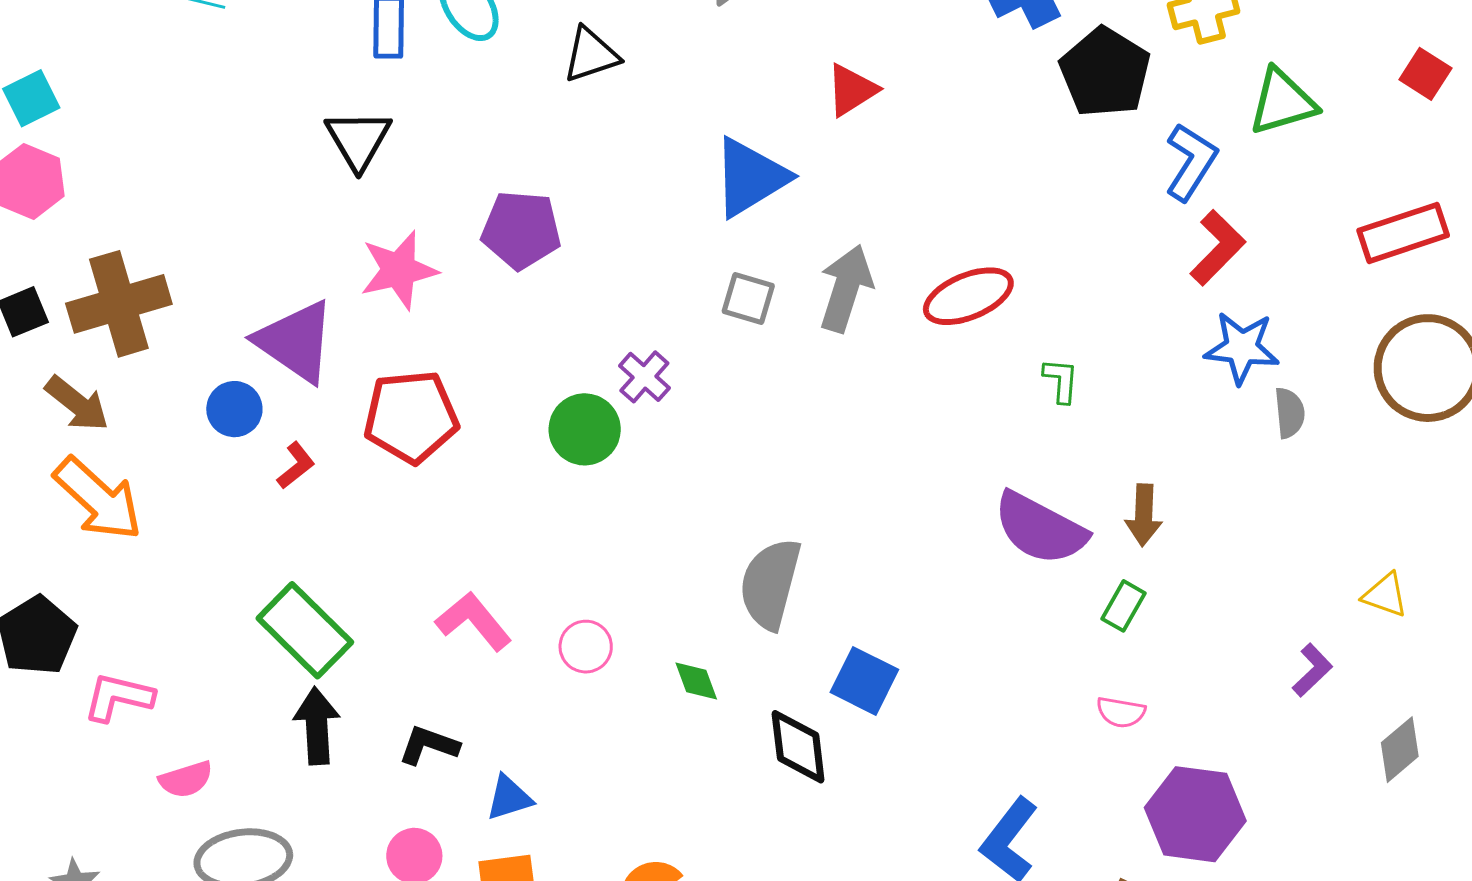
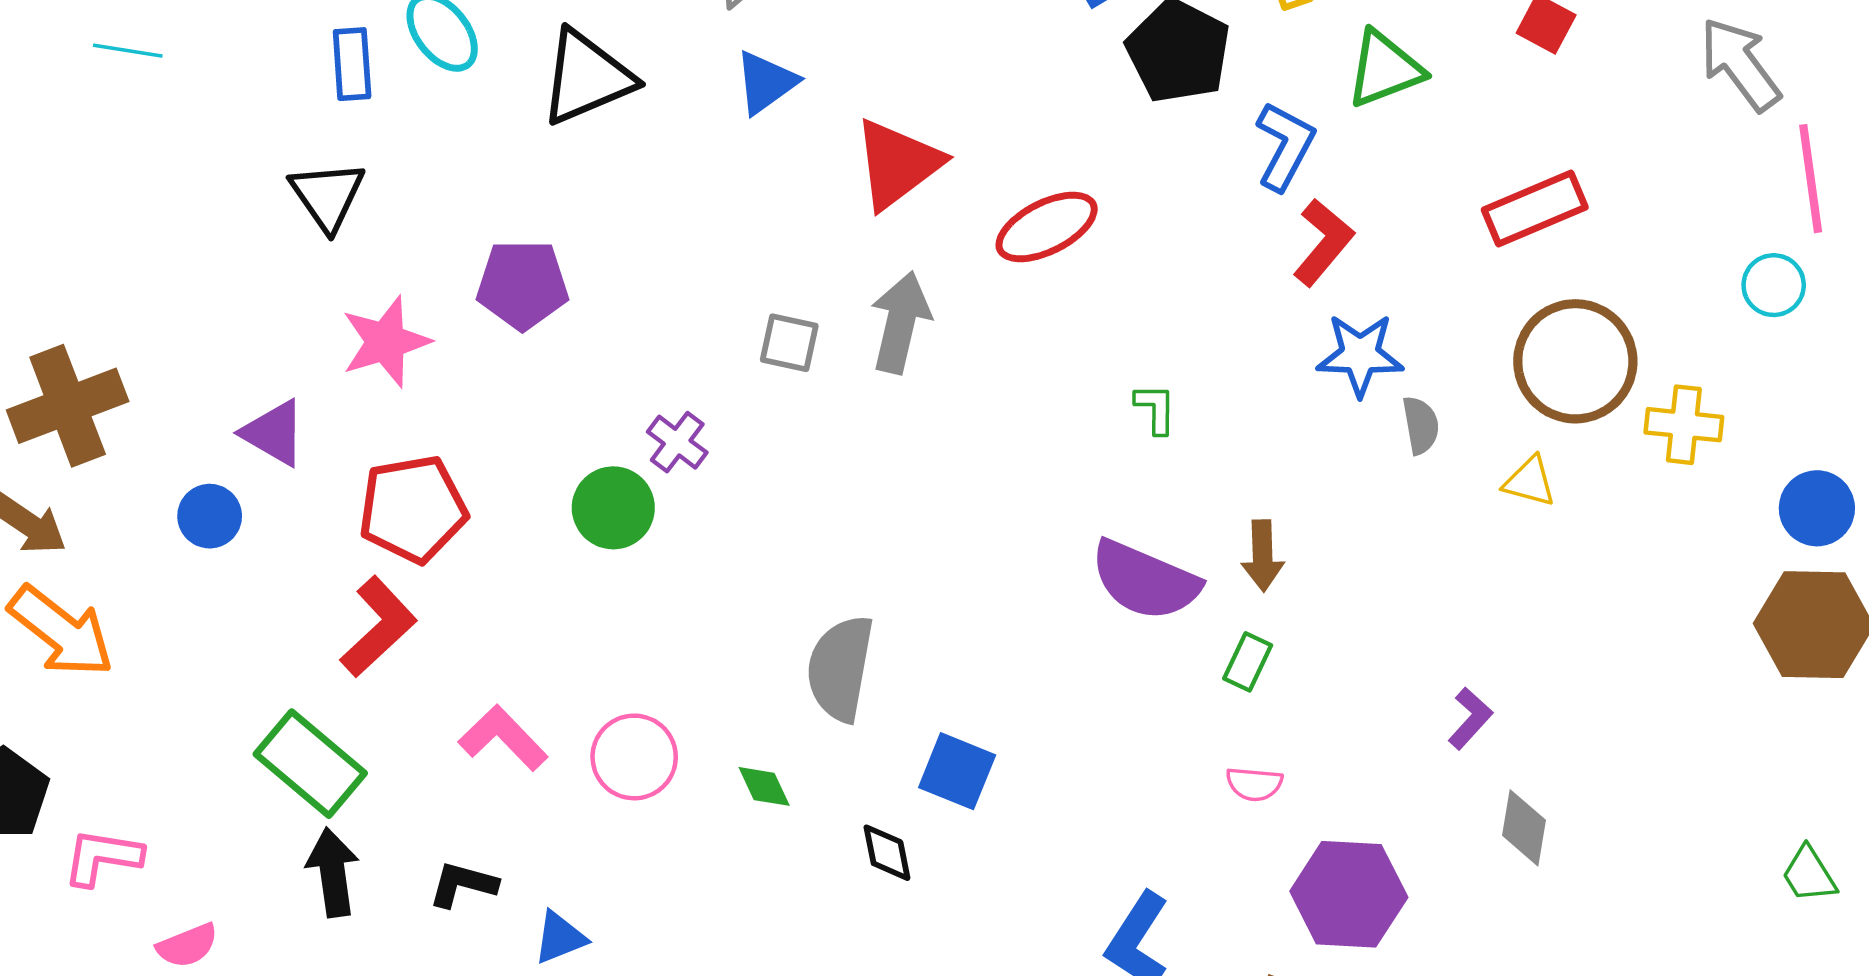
black triangle: (591, 55) -> (587, 77), size x1.5
red triangle: (852, 90) -> (897, 164), moved, size x1.5
blue triangle: (750, 177) -> (766, 82), moved, size x0.7
red ellipse: (968, 296) -> (1047, 227), moved
purple triangle: (296, 341) -> (274, 433), size x0.7
red L-shape: (296, 466) -> (378, 627), moved, size x1.8
yellow triangle: (1385, 595) -> (1530, 482), moved
pink circle: (586, 647) -> (634, 757), size x1.4
black diamond: (798, 747) -> (887, 853), size x0.7
gray diamond: (1400, 750) -> (1524, 828), moved, turned -36

